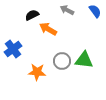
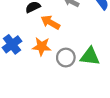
orange star: (37, 72) -> (42, 47), moved

